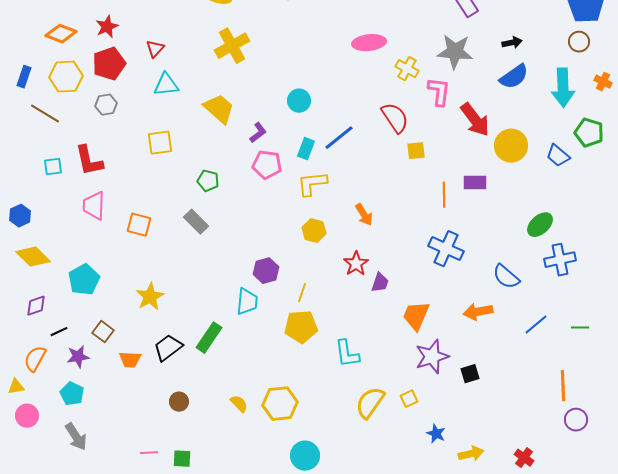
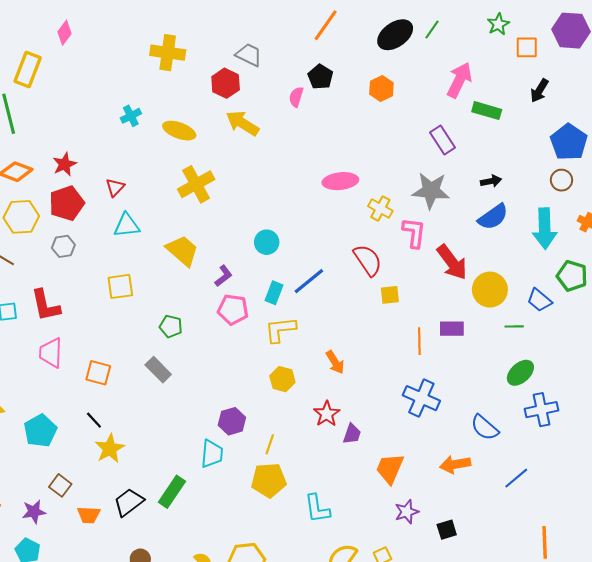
green line: (580, 328) -> (514, 326), moved
black line: (59, 332) -> (94, 420), moved, turned 72
purple star: (432, 357) -> (407, 512), size x0.7

